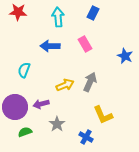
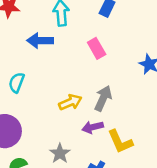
blue arrow: (50, 46) -> (40, 41), moved
purple arrow: (41, 104) -> (93, 127), moved

